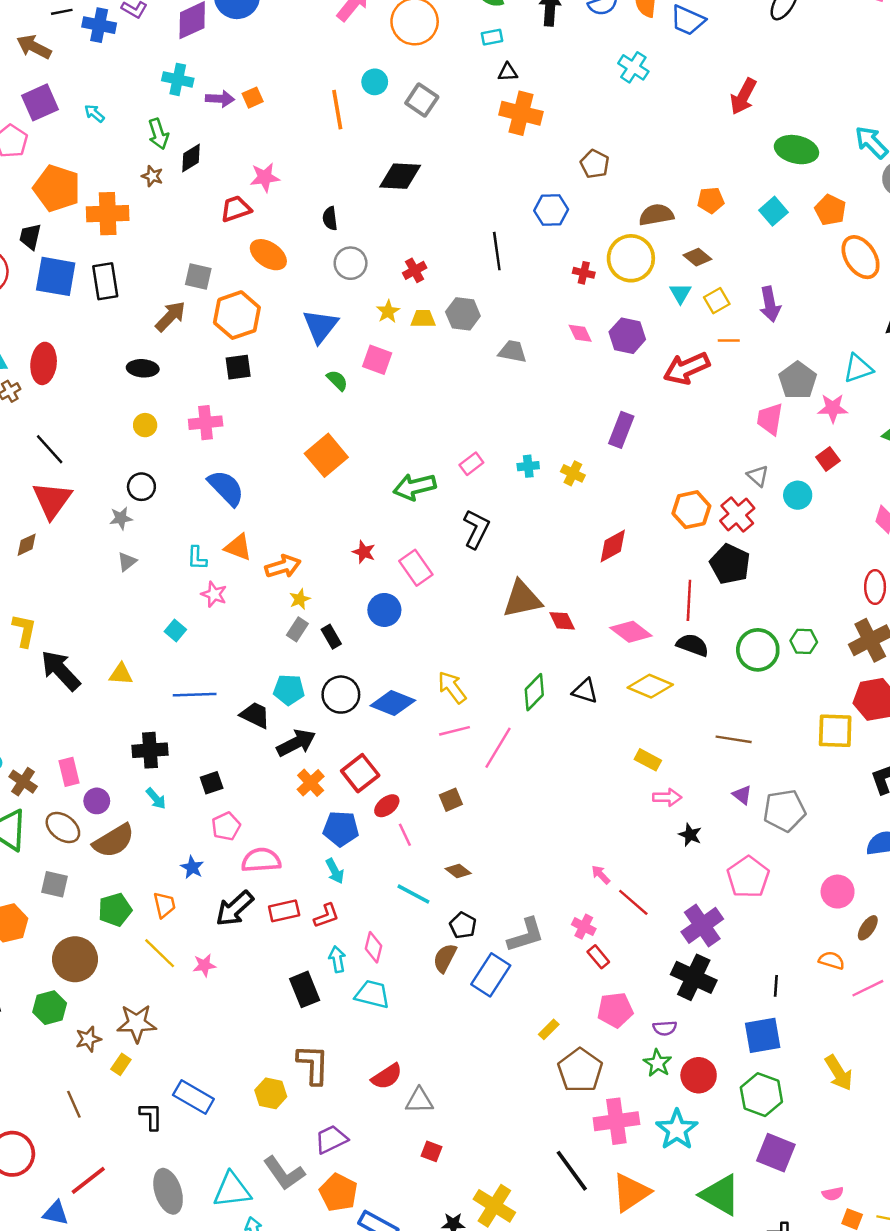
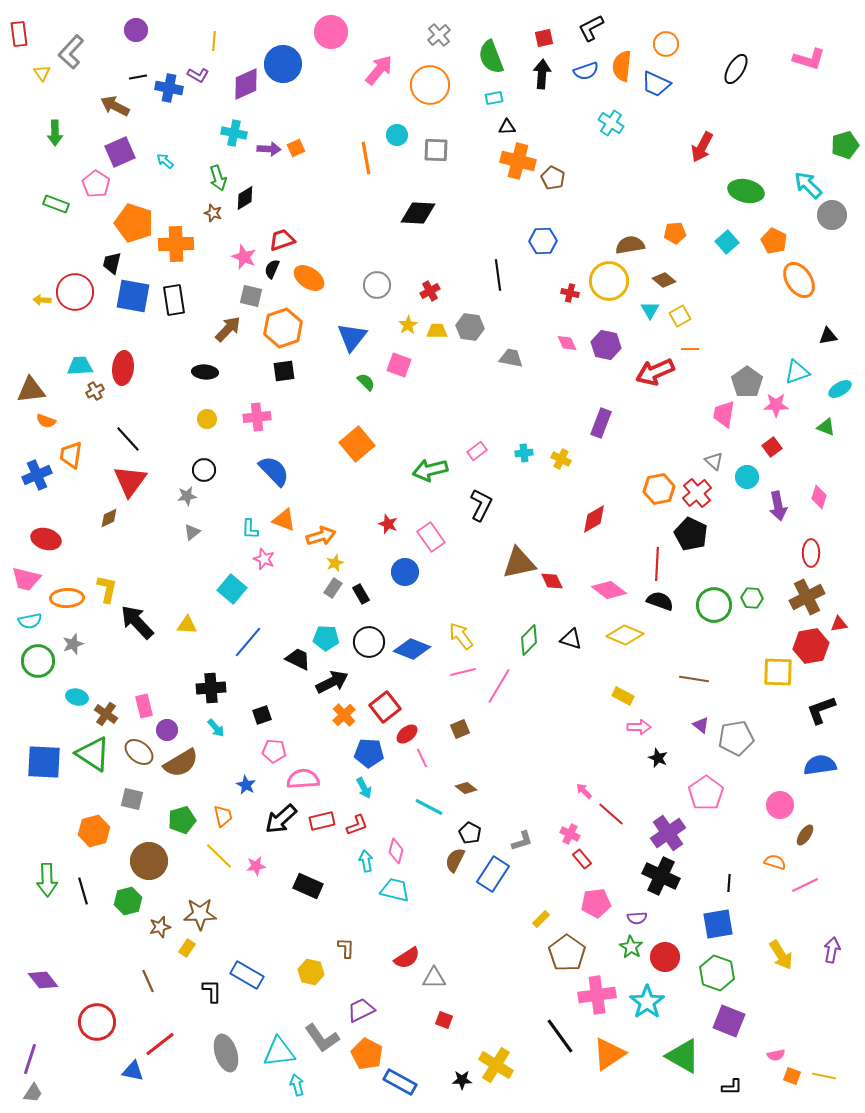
gray square: (422, 100) -> (436, 150), turned -32
brown pentagon: (595, 164) -> (553, 178), moved
pink star: (265, 177) -> (244, 257), moved, turned 30
black semicircle: (330, 218) -> (272, 269), moved, turned 30
purple arrow: (770, 304) -> (778, 506), moved
cyan square: (175, 631) -> (232, 589), size x1.6
blue line: (195, 695) -> (248, 642), turned -48
pink pentagon: (226, 826) -> (274, 751), turned 30
gray L-shape: (526, 935) -> (522, 841), size x0.7
black rectangle: (305, 989) -> (308, 886), moved, turned -44
brown L-shape: (313, 1064) -> (346, 948), size x0.6

